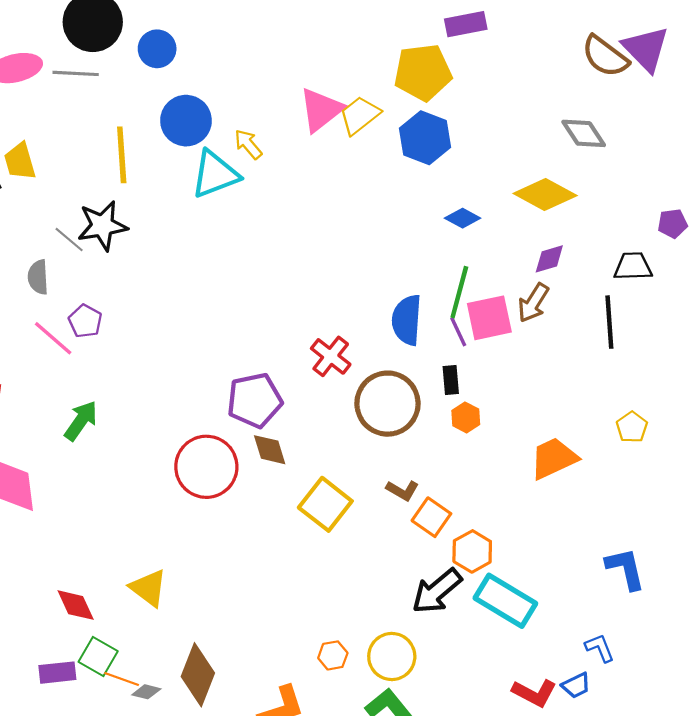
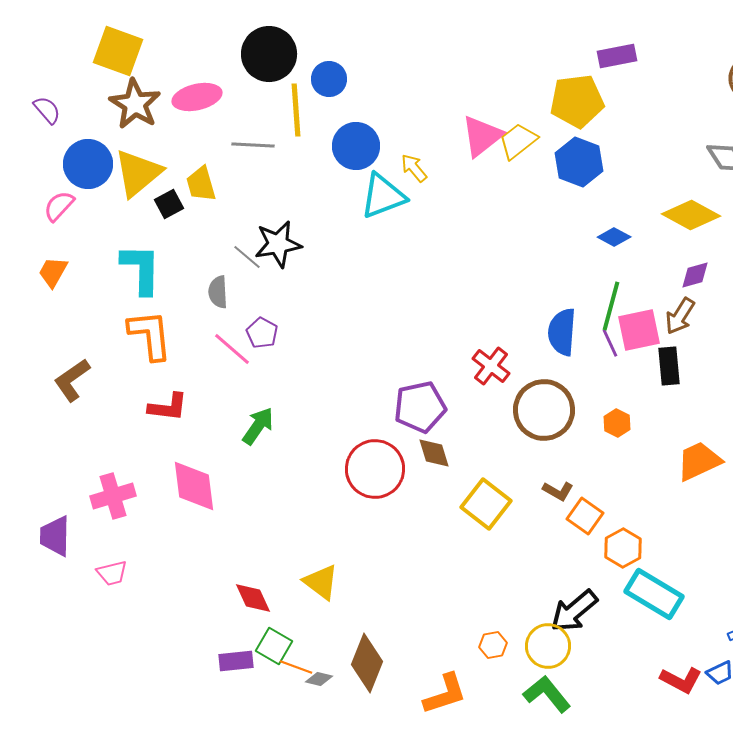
gray line: (76, 73) -> (253, 145), moved
yellow line: (122, 155) -> (296, 110), moved
black rectangle: (451, 380) -> (669, 366), moved, size x1.4
black arrow: (437, 591) -> (574, 611), moved

